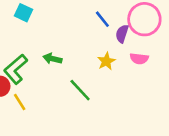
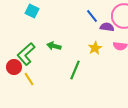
purple semicircle: (122, 34) -> (107, 27), turned 80
green line: (80, 90) -> (75, 70), turned 66

